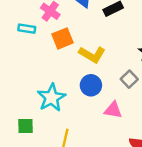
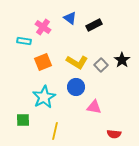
orange square: (63, 38) -> (43, 62), moved
gray square: (129, 79) -> (101, 65), moved

